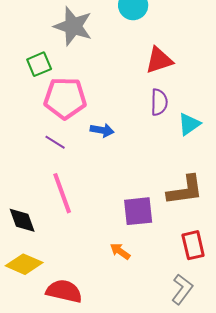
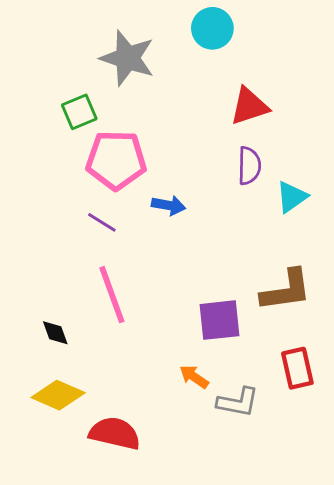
black diamond: (22, 220) -> (55, 333), size x0.7
gray L-shape: (182, 289) -> (238, 402), moved, turned 64

